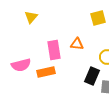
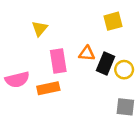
yellow triangle: (31, 17) -> (40, 29), moved
black rectangle: (92, 76) -> (105, 63), moved

